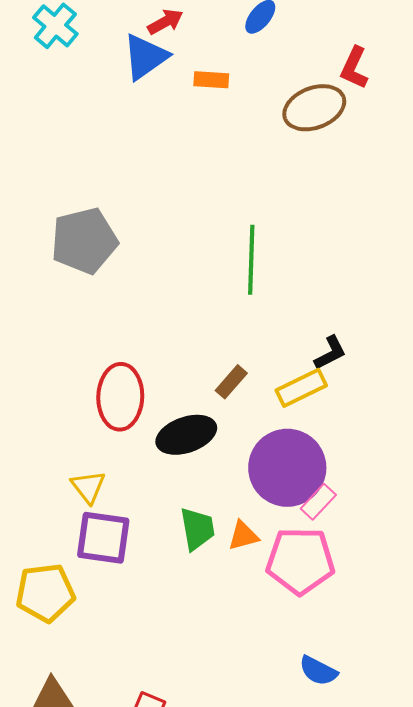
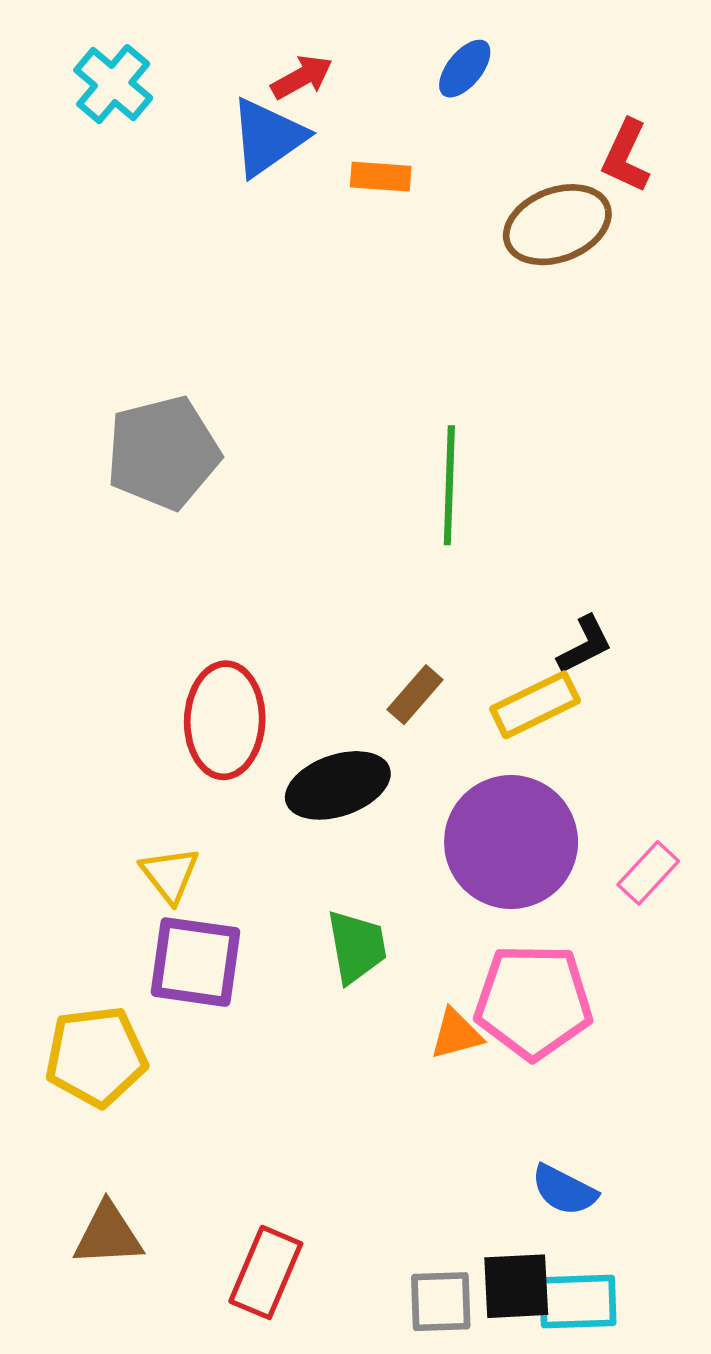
pink rectangle: (318, 502) -> (648, 873), moved
orange triangle: (243, 536) -> (456, 1034), moved

